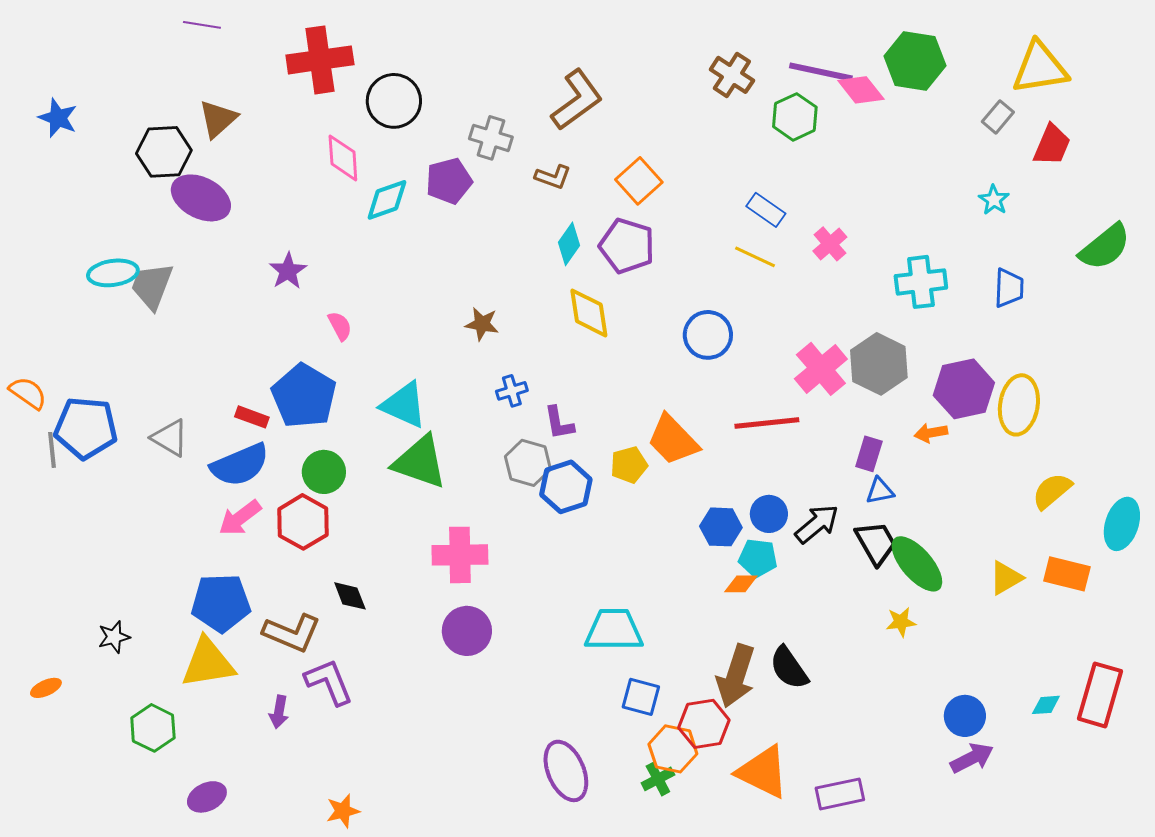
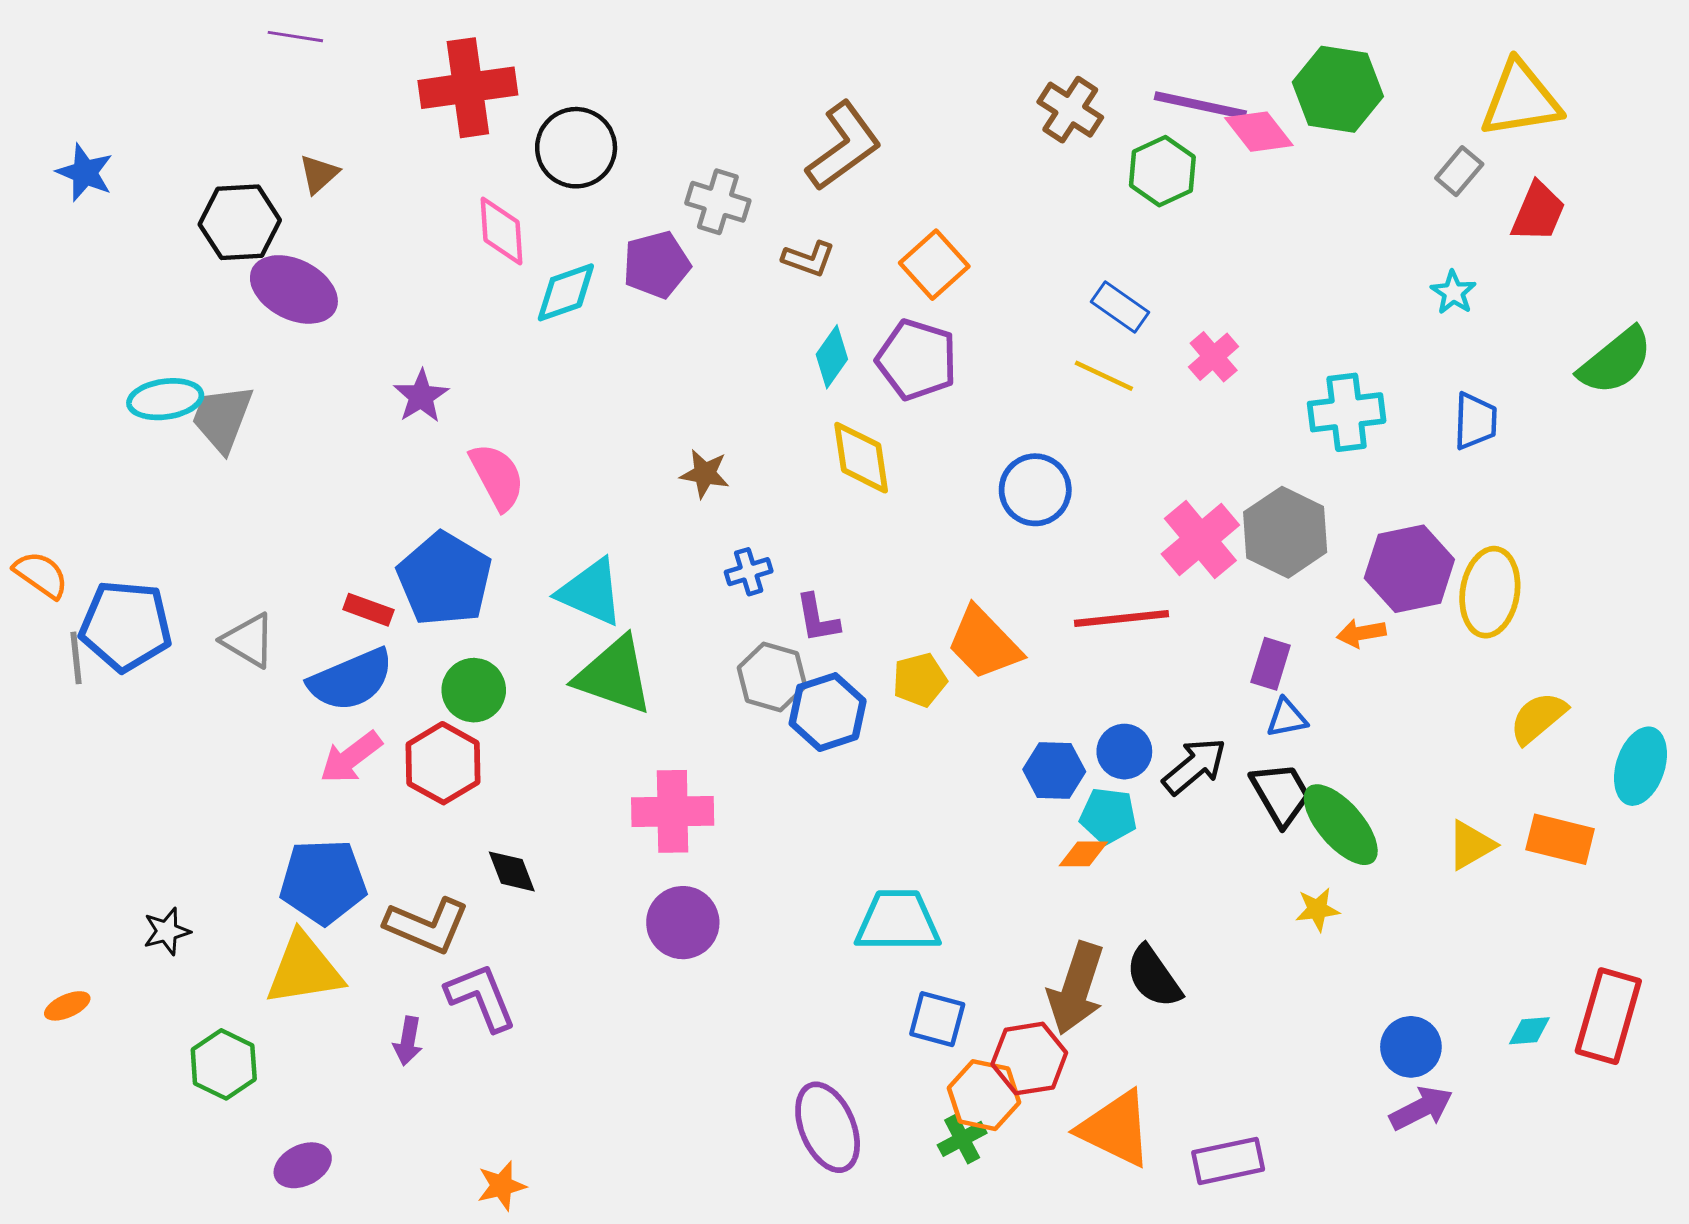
brown triangle: (218, 119) -> (319, 174), size x0.7
pink semicircle: (340, 326) -> (497, 477), size x1.6

